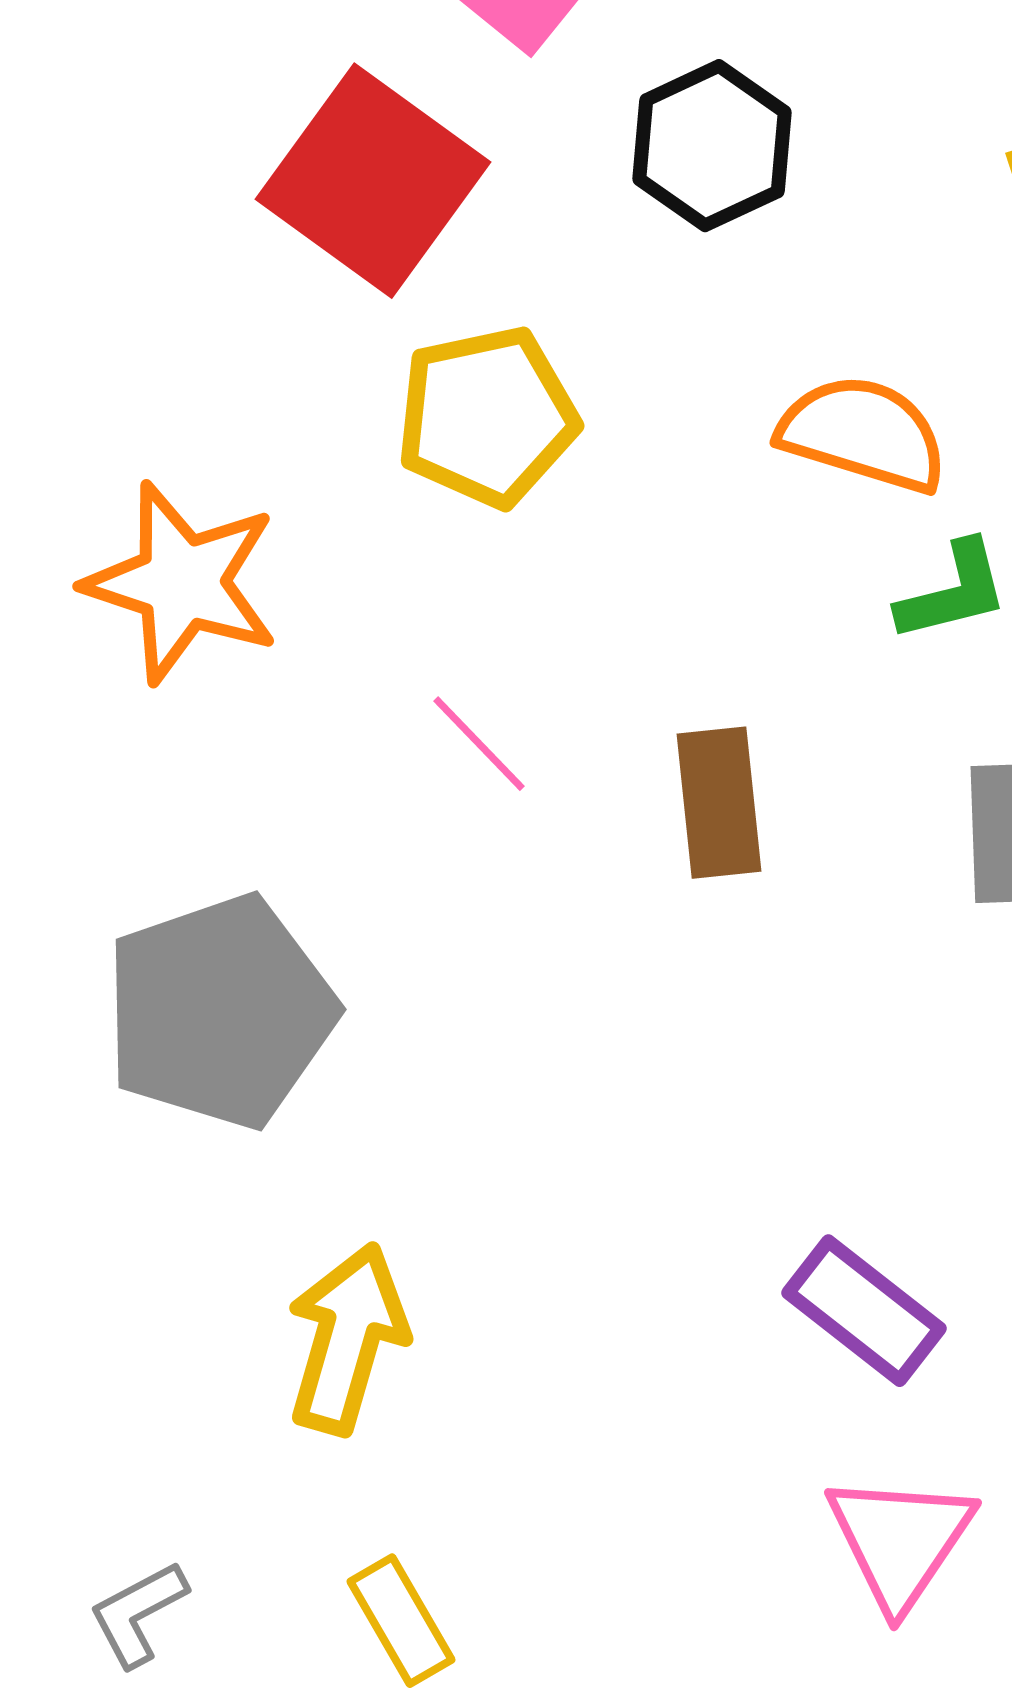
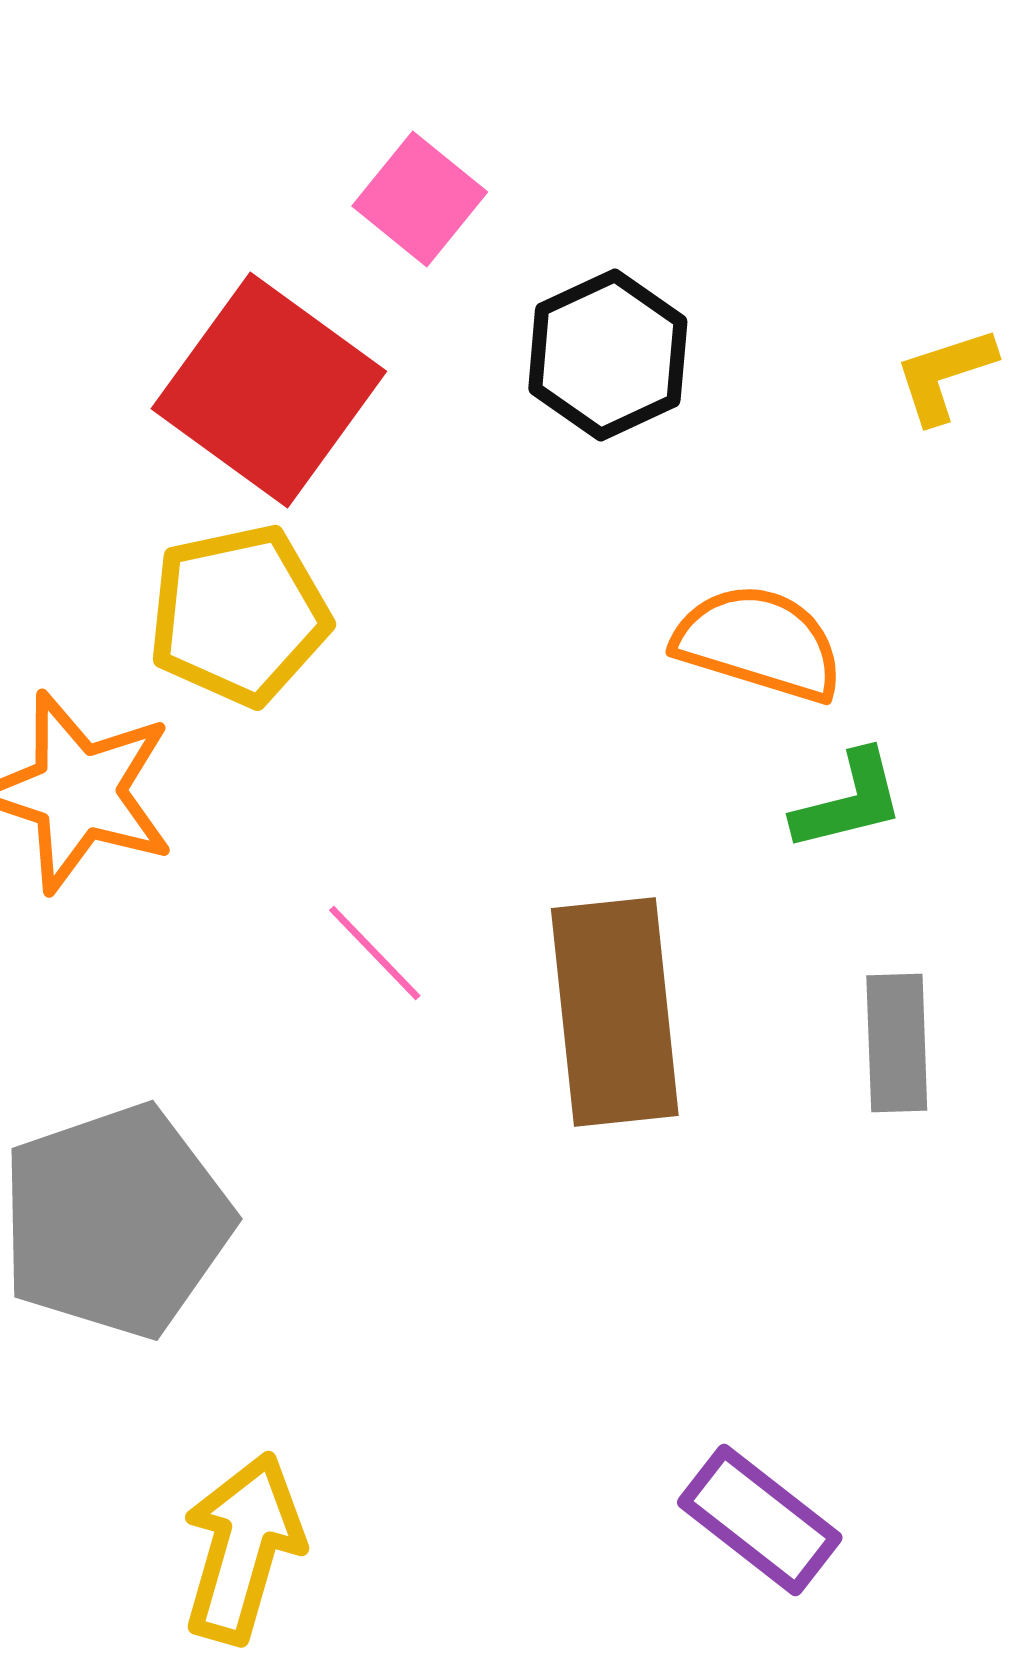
yellow pentagon: (487, 417) -> (239, 615), moved
brown rectangle: (719, 803) -> (615, 1012), size x1.5

